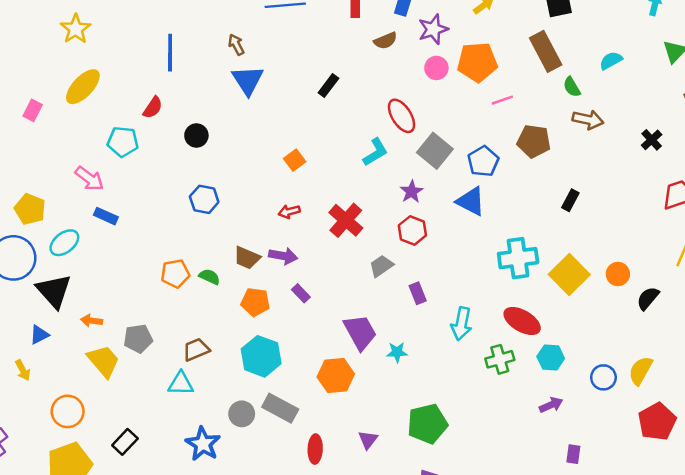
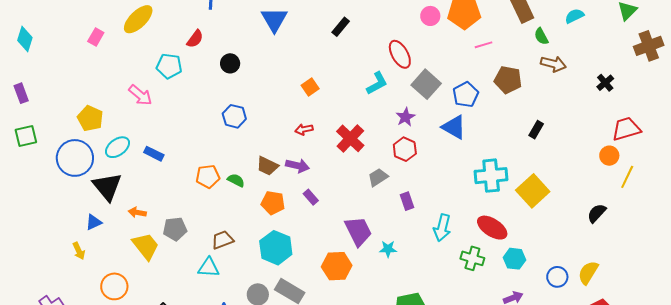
blue rectangle: (106, 216) -> (154, 154), moved
orange circle: (618, 274) -> (609, 156), moved
green cross: (500, 359) -> (472, 258), turned 30

